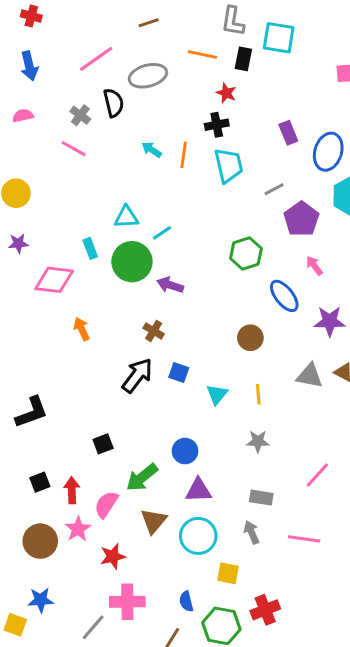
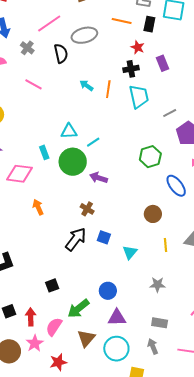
gray cross: (80, 115) -> (27, 48), moved
purple rectangle: (288, 133) -> (162, 63), moved
yellow line: (258, 394) -> (166, 245), moved

